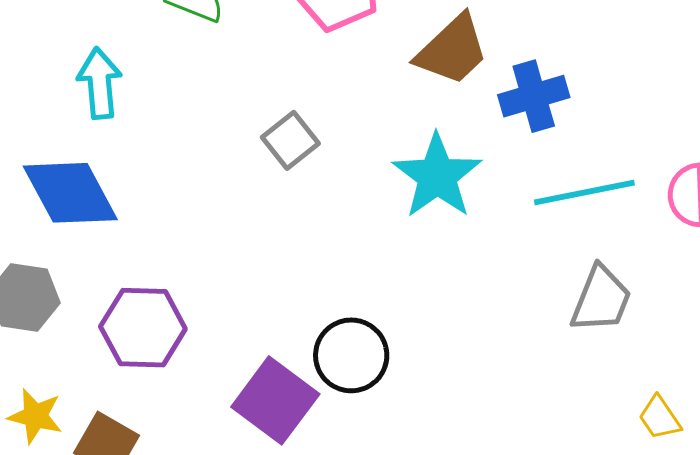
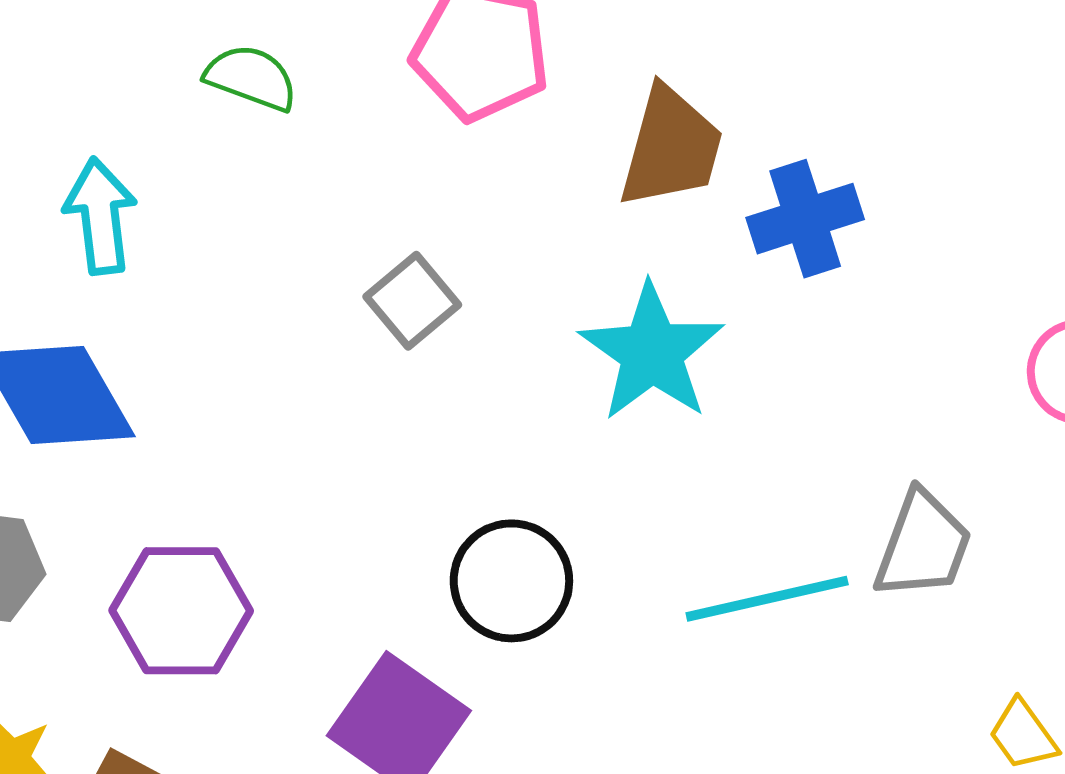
brown trapezoid: (452, 50) -> (671, 147), turned -30
cyan line: (584, 192) -> (767, 599), moved
black circle: (351, 355) -> (511, 581), moved

